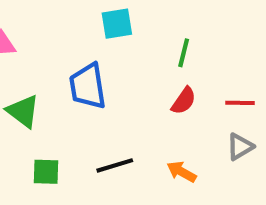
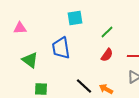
green line: (184, 53) -> (107, 32), turned 32
black line: (115, 165) -> (84, 86), moved, turned 60

